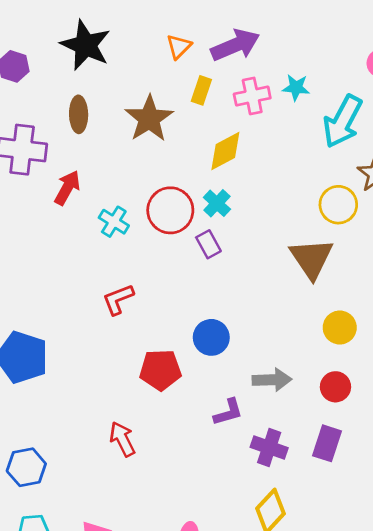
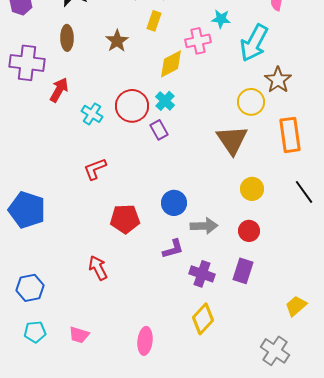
pink cross: (252, 96) -> (198, 41), moved
brown star: (149, 119) -> (117, 41), size x0.7
blue circle: (211, 337) -> (174, 203), moved

